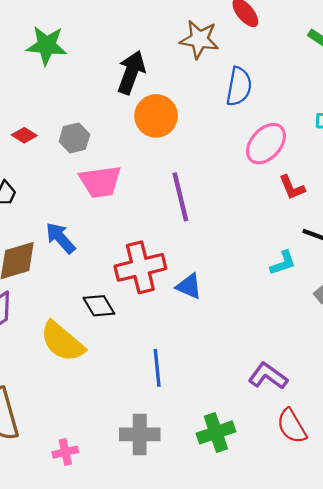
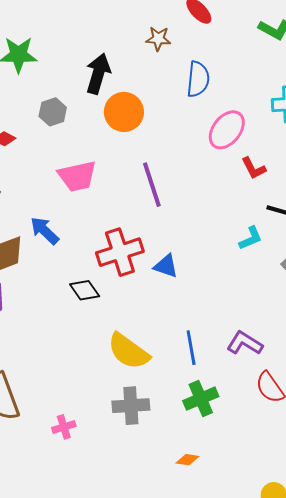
brown star: (199, 39) -> (158, 39), size x0.7
gray hexagon: (74, 138) -> (53, 112), moved
yellow semicircle: (62, 342) -> (129, 351), moved
blue line: (157, 368) -> (191, 348), moved

